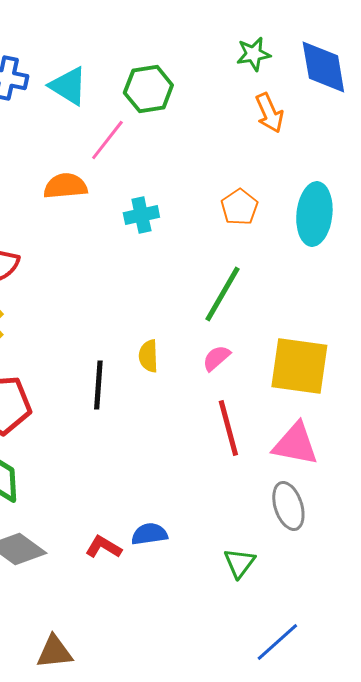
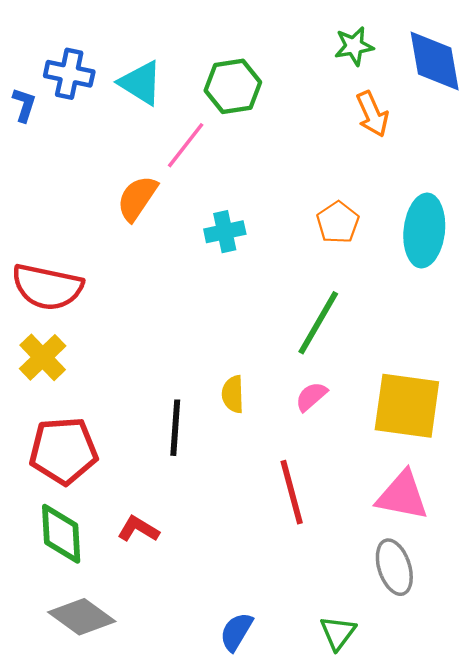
orange semicircle: (65, 186) -> (137, 198), turned -51
red line: (228, 428) -> (292, 492), moved
blue semicircle: (149, 534) -> (236, 632), moved, turned -51
red L-shape: (103, 547) -> (138, 529), moved

